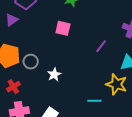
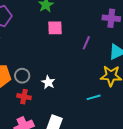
pink square: (63, 28) -> (55, 28), moved
red cross: (13, 87) -> (24, 97), moved, turned -32

